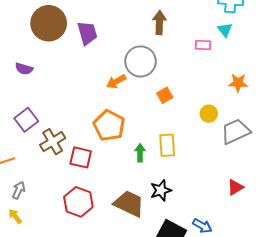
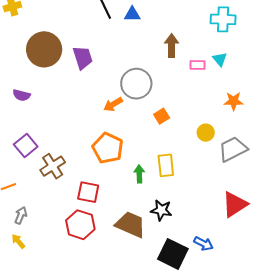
brown arrow: (159, 23) -> (172, 46), moved
cyan triangle: (225, 30) -> (220, 59), moved
red square: (81, 157) -> (88, 192), moved
red triangle: (235, 187) -> (235, 204), size x1.6
black star: (161, 190) -> (161, 210), turned 30

